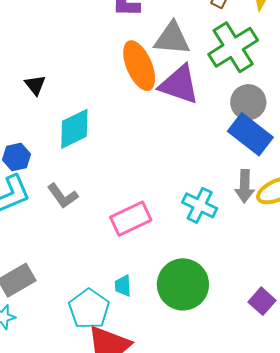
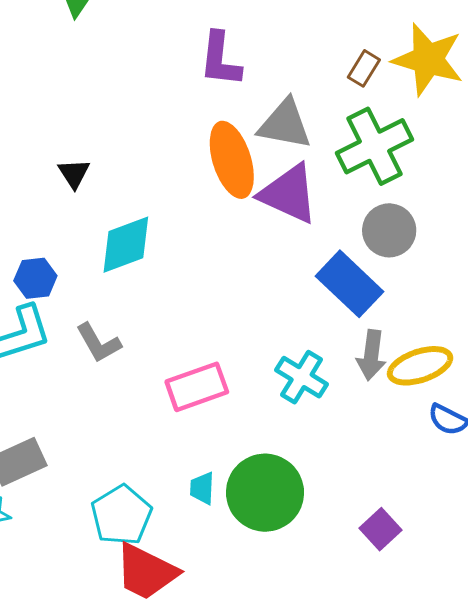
blue rectangle: (250, 134) -> (349, 284), moved
cyan trapezoid: (123, 286) -> (202, 488), moved

